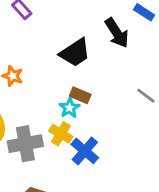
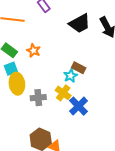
black trapezoid: (75, 53) -> (80, 23), moved
gray cross: (25, 144) -> (38, 98), size x0.7

